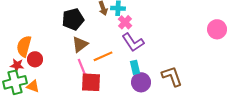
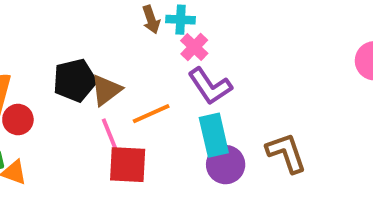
black pentagon: (73, 19) -> (75, 80), moved
cyan rectangle: (135, 67) -> (214, 135), size x1.5

